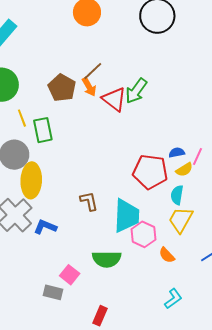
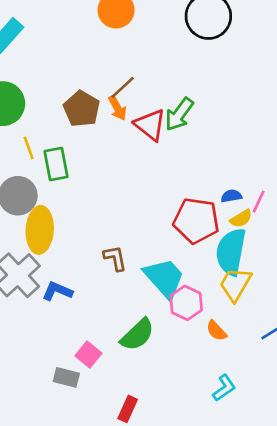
cyan semicircle: (177, 195) -> (231, 252), size x1.8
cyan trapezoid: (126, 216) -> (164, 278), turned -45
green semicircle: (107, 259) -> (137, 335), turned -44

